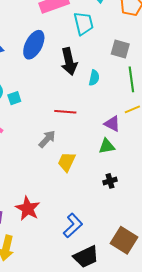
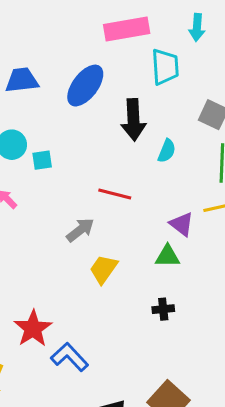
blue L-shape: (73, 226) -> (70, 357), moved, turned -100

